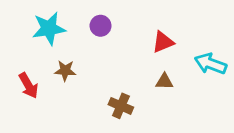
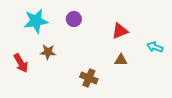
cyan arrow: (211, 64) -> (155, 47), size x0.7

